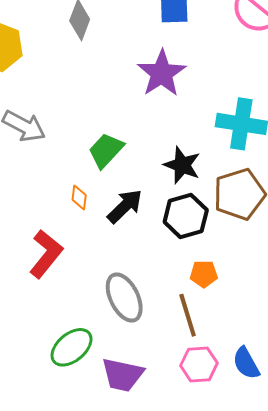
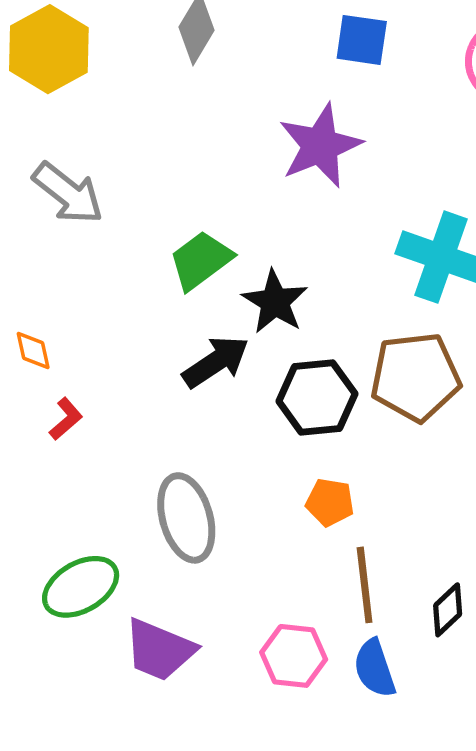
black star: (182, 165) -> (275, 302), moved
orange diamond: (79, 197) -> (33, 350), moved, turned -30
red L-shape: (46, 254) -> (66, 419), size x0.5
brown line: (188, 315) -> (365, 585), moved

